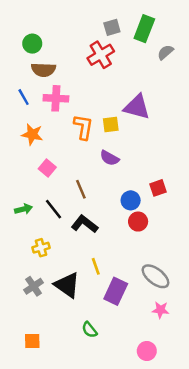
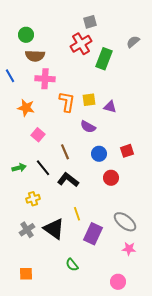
green rectangle: (144, 29) -> (104, 59), moved
blue line: (24, 97) -> (10, 76), moved
purple triangle: (137, 107) -> (110, 107), moved, size x0.6
blue circle: (131, 200) -> (99, 154), moved

